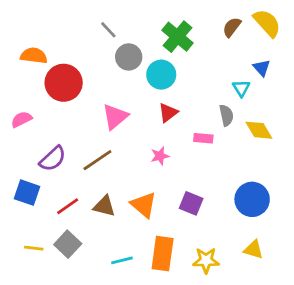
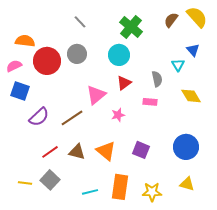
gray circle: (129, 57) -> (77, 54), moved
gray semicircle: (226, 115) -> (157, 79), moved
pink triangle: (115, 117) -> (96, 95), moved
pink semicircle: (22, 119) -> (14, 66), moved
blue square: (27, 193) -> (20, 91), moved

